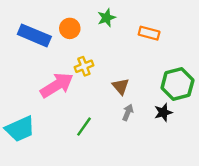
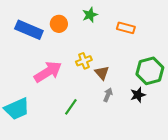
yellow cross: (84, 66) -> (84, 61), moved

